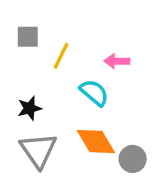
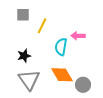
pink arrow: (117, 61) -> (78, 36), moved
cyan semicircle: (94, 93) -> (61, 47), turned -120

